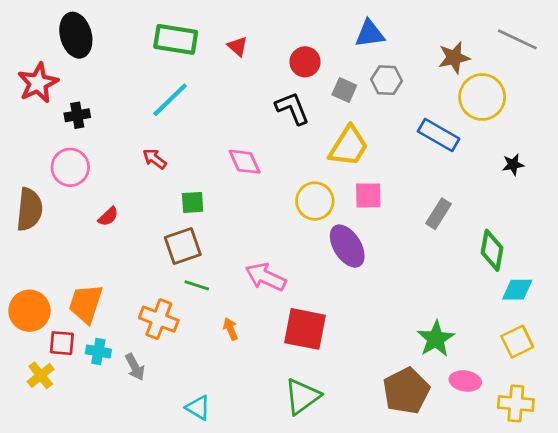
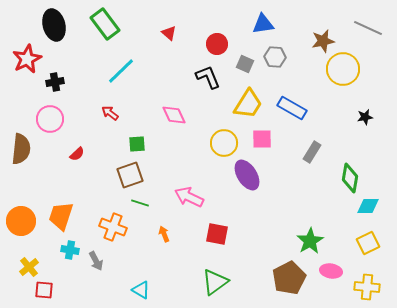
green rectangle: (176, 39) -> (105, 24), moved, turned 44
blue rectangle: (439, 135) -> (292, 108), moved
red square: (305, 329) -> (217, 234), size x0.7
red square: (62, 343) -> (44, 290), moved

